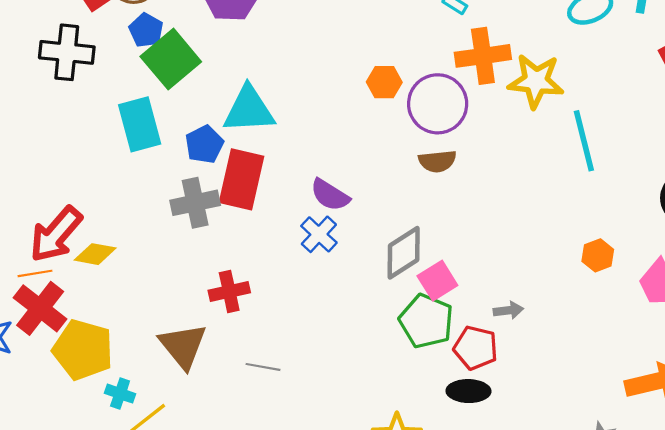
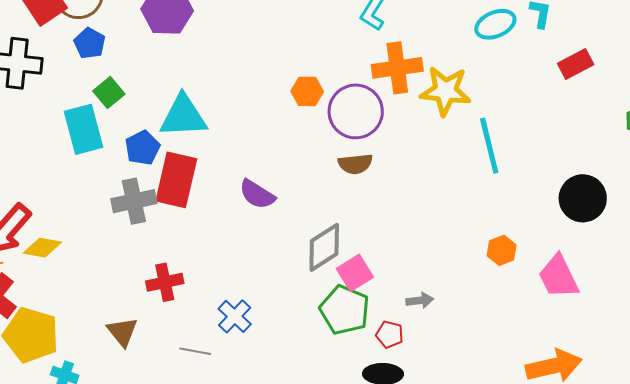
green square: (171, 59) -> (109, 92), moved, size x0.6
blue cross: (319, 234) -> (235, 316), moved
brown triangle: (183, 346) -> (122, 332), size x0.7
red pentagon: (476, 348) -> (390, 334), size x0.7

